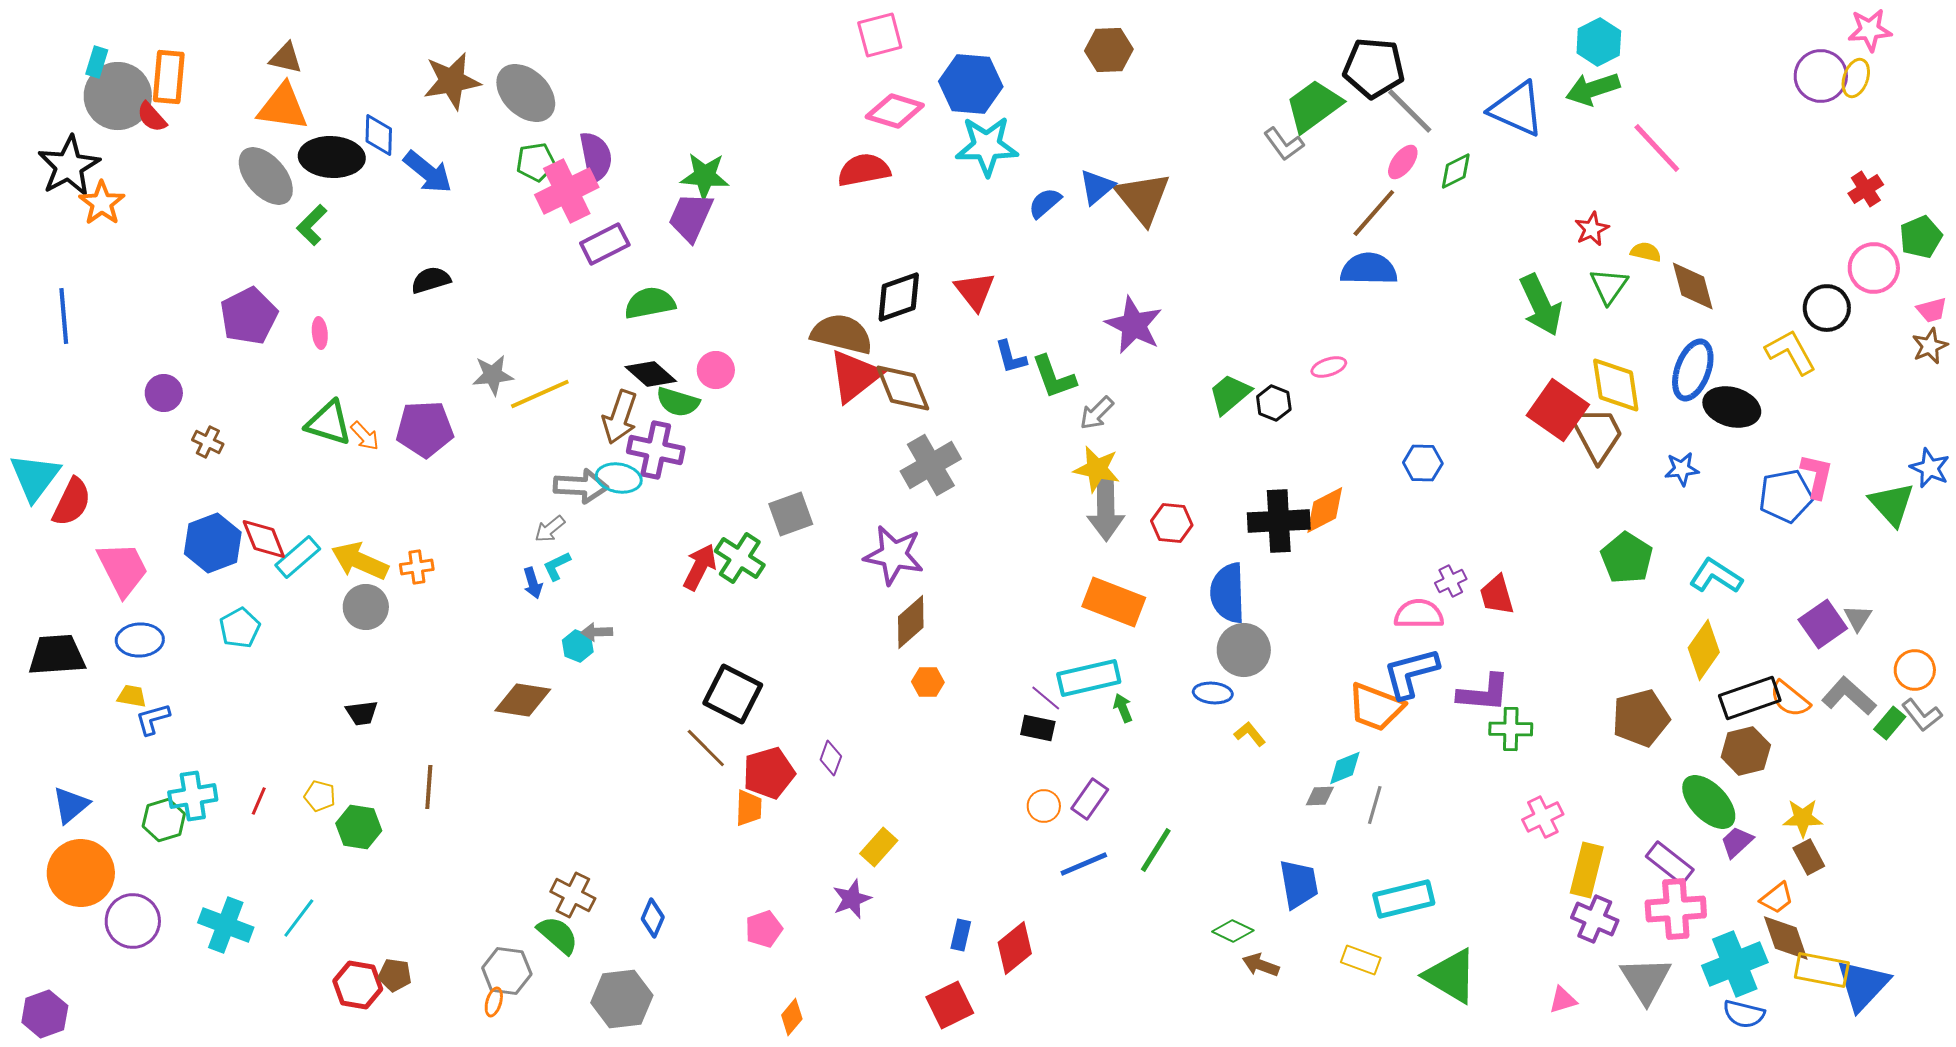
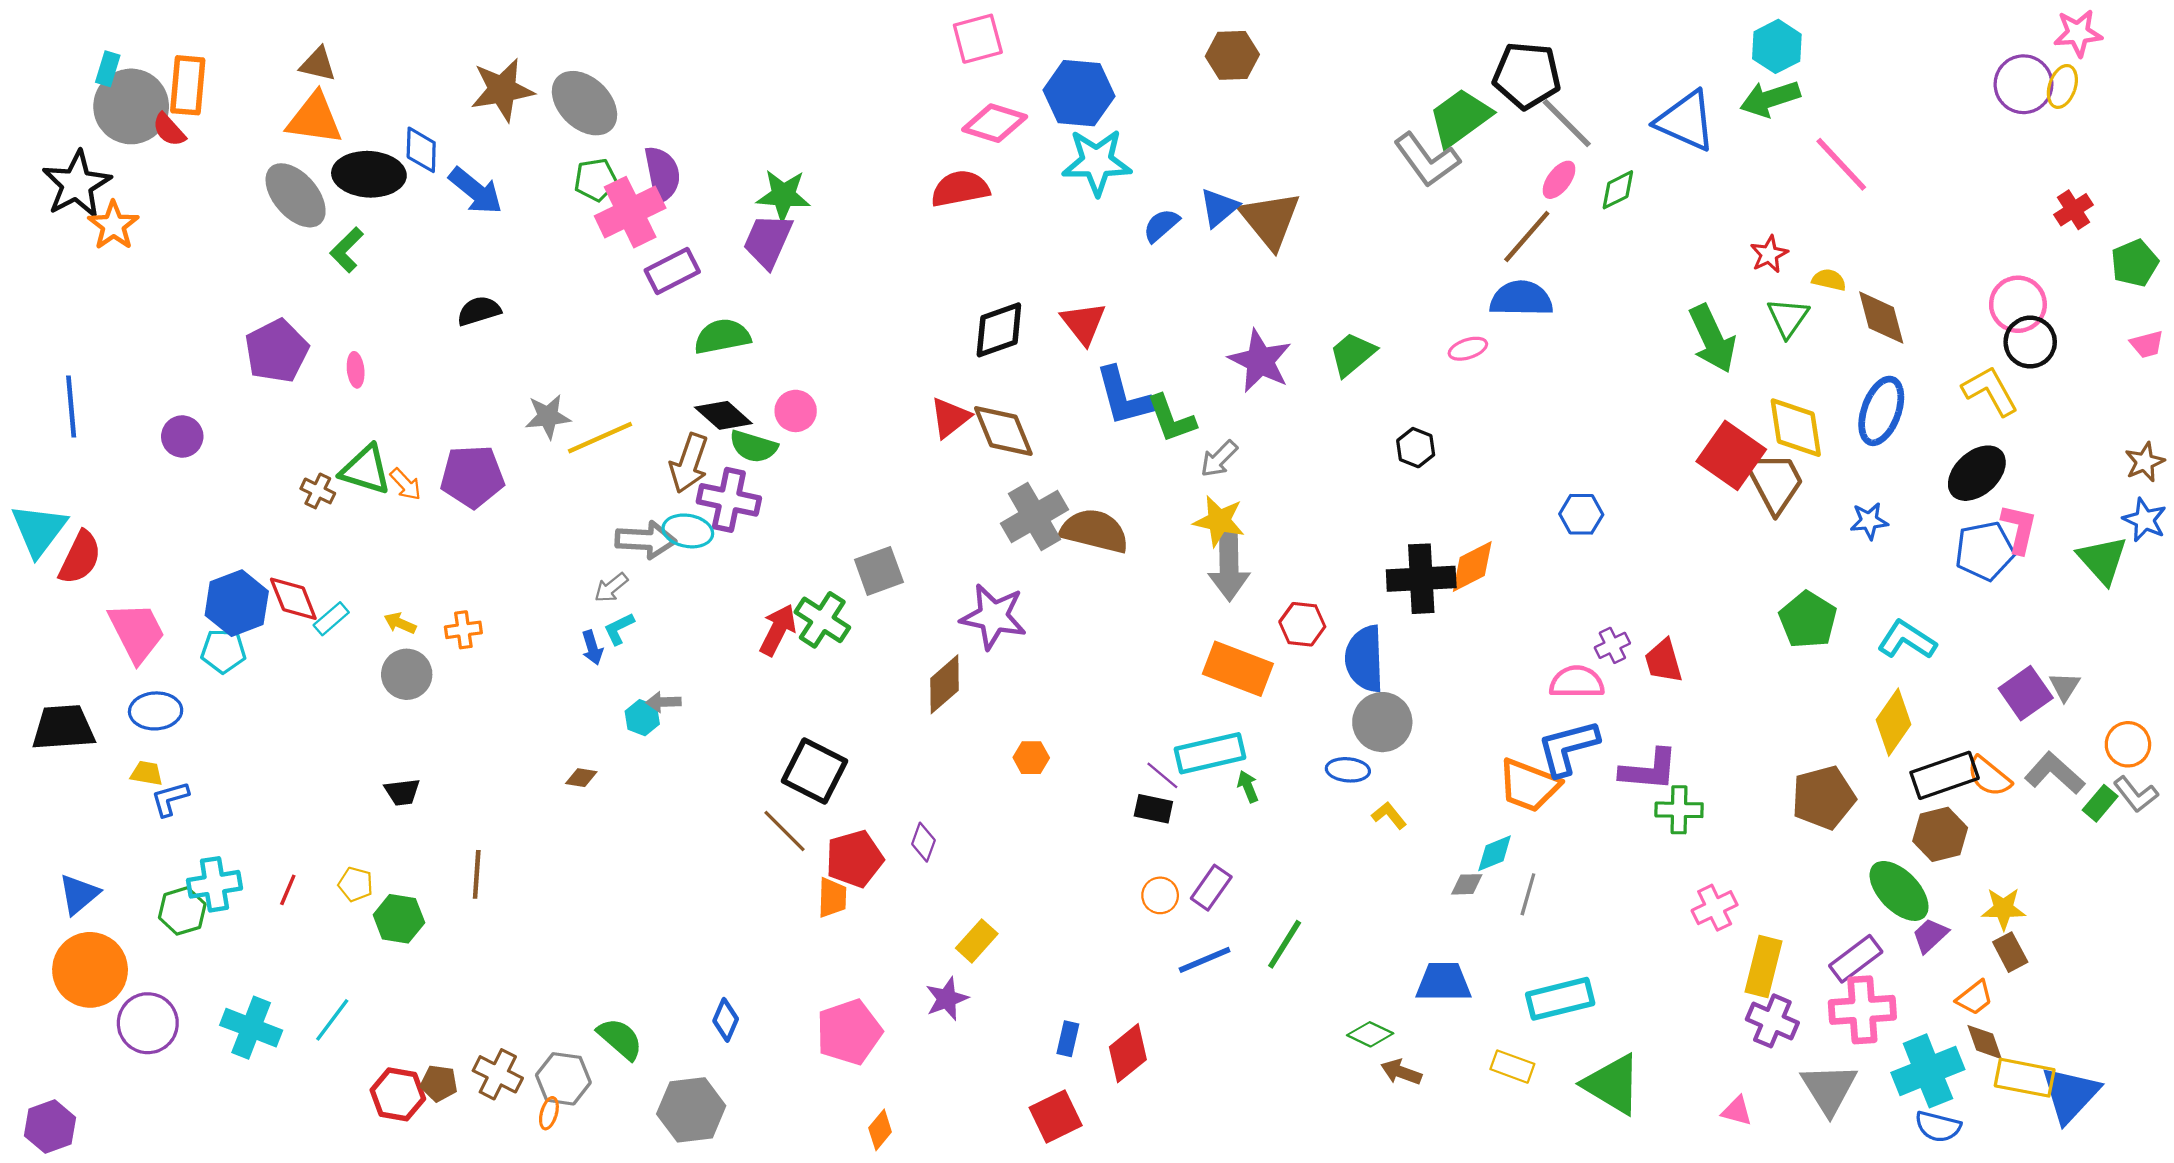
gray L-shape: (1284, 144) -> (1427, 160), size x1.5
pink circle: (1874, 268) -> (2018, 304), moved
blue line: (64, 316) -> (71, 406), moved
brown semicircle: (842, 334) -> (1095, 531), moved
brown star: (1930, 346) -> (2145, 462), moved
blue L-shape: (1011, 357) -> (1123, 396), size x1.6
pink ellipse: (1329, 367) -> (1468, 349), moved
red triangle: (855, 376) -> (950, 418), size x0.7
green trapezoid: (1230, 394) -> (1352, 354), moved
black ellipse: (1732, 407) -> (1977, 473), moved, turned -58
brown cross: (208, 442) -> (318, 491), moved
red hexagon: (1172, 523) -> (1302, 624), moved
cyan rectangle: (298, 557) -> (331, 619), size x0.7
yellow arrow: (360, 561) -> (400, 623), size x0.5
brown diamond: (911, 622) -> (945, 684), moved
cyan pentagon: (240, 628) -> (223, 651), moved, turned 30
brown diamond: (523, 700) -> (581, 778), size x0.5
purple rectangle: (1670, 863) -> (1856, 959), turned -75
blue trapezoid: (1299, 884) -> (1443, 982), turned -80
brown cross: (573, 895) -> (498, 1074), moved
pink pentagon: (764, 929) -> (849, 1032), size x1.6
brown diamond: (1786, 938) -> (1985, 1042), size x0.7
pink triangle: (1563, 1000) -> (1737, 1111), turned 32

